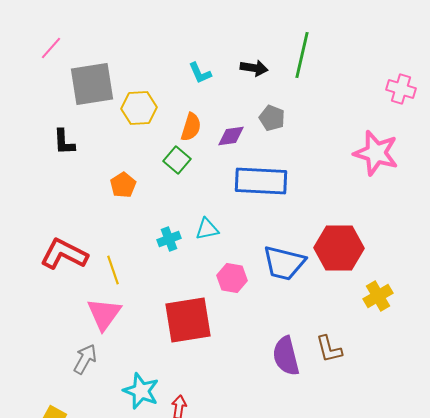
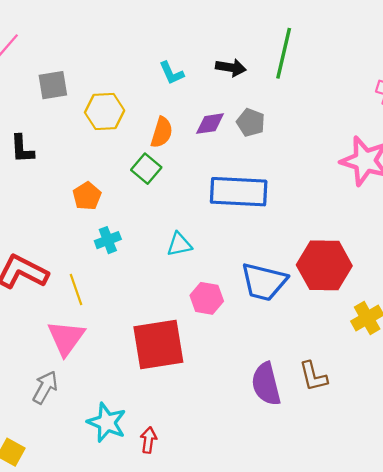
gray square: (92, 84) -> (53, 85), size x0.6
purple diamond: (231, 136) -> (210, 124), moved
cyan cross: (169, 239) -> (108, 240), moved

